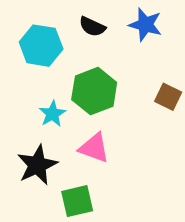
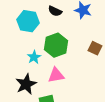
pink triangle: (94, 148) -> (56, 75), turned -30

